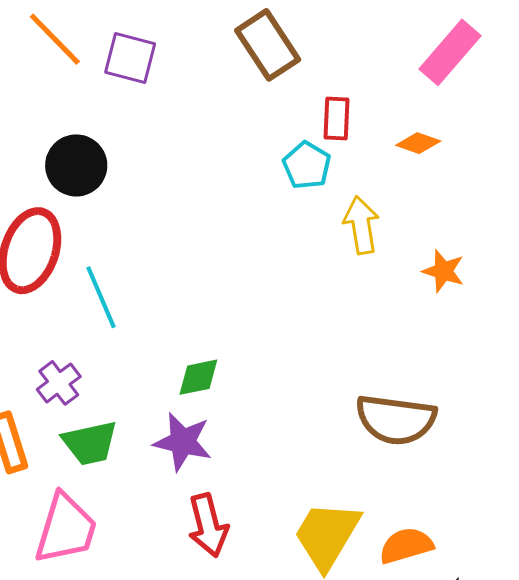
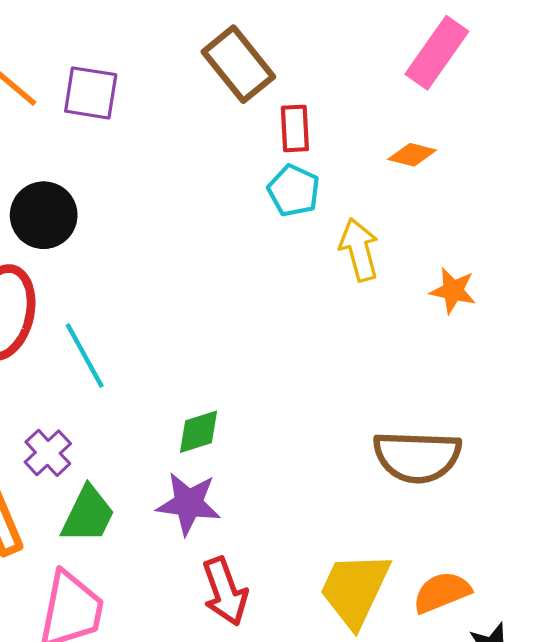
red rectangle: (336, 119) -> (295, 128), moved
green trapezoid: (90, 443) -> (88, 515), turned -46

